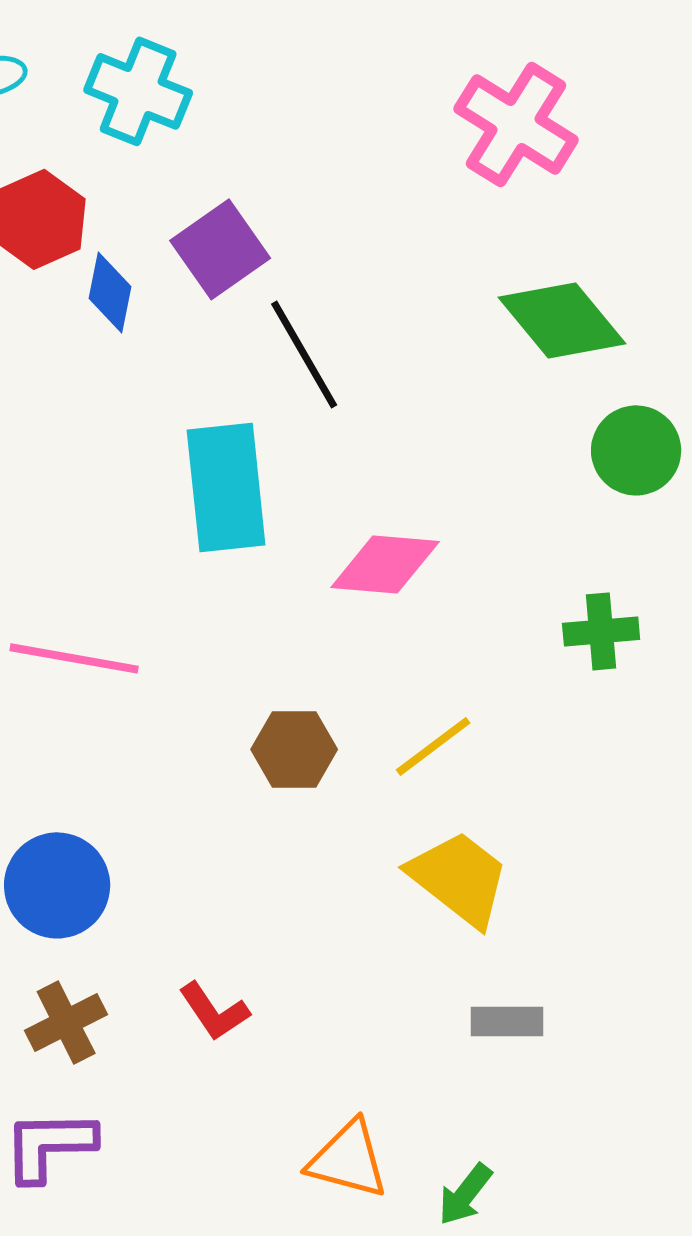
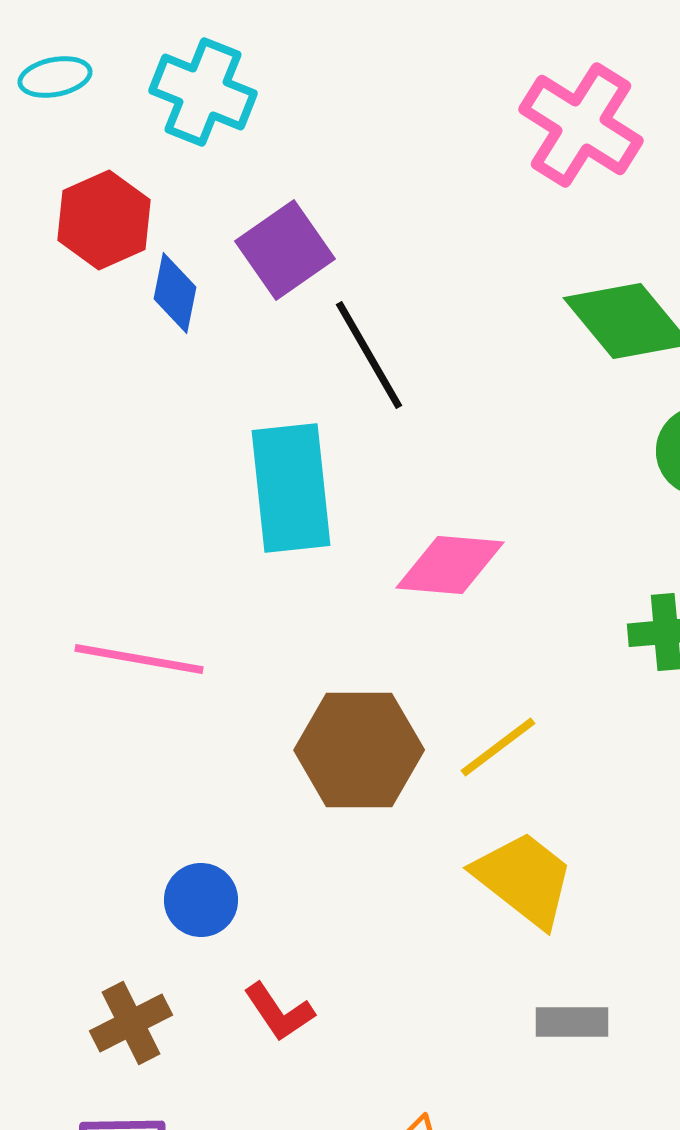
brown hexagon: (294, 749) -> (359, 750), size x1.5
blue circle: (57, 885) -> (201, 900), moved, size x0.7

